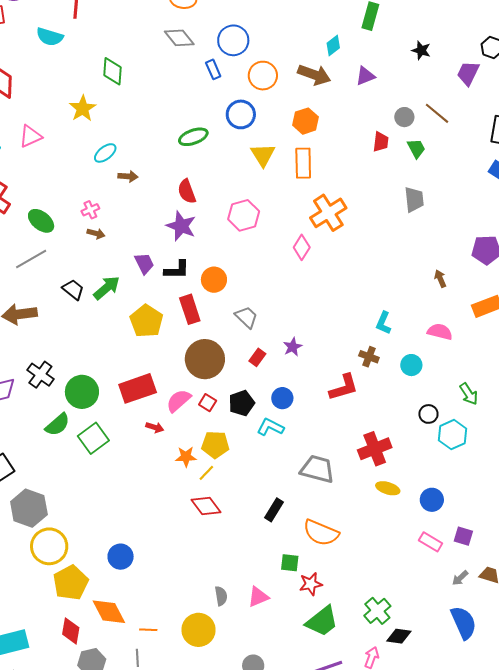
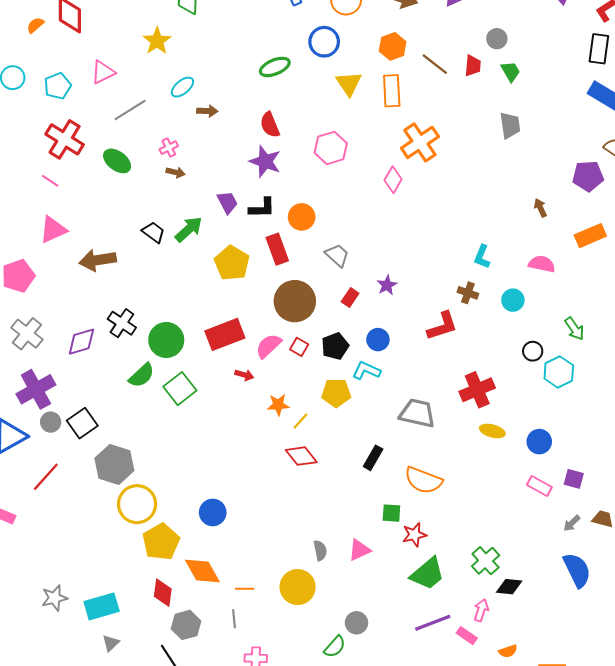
brown line: (437, 113) -> (435, 64), moved
gray line: (31, 259) -> (130, 110), moved
yellow pentagon: (215, 445) -> (336, 393), moved

